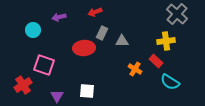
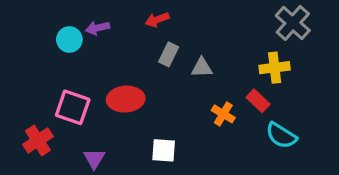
cyan circle: (33, 30) -> (69, 40), moved
red ellipse: (84, 48) -> (126, 99), moved
white square: (87, 91) -> (164, 150), moved

